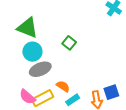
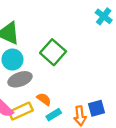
green square: (69, 43) -> (53, 52), size x1.6

